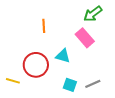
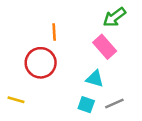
cyan triangle: (63, 56) -> (95, 79), moved
red circle: (36, 65) -> (41, 63), moved

